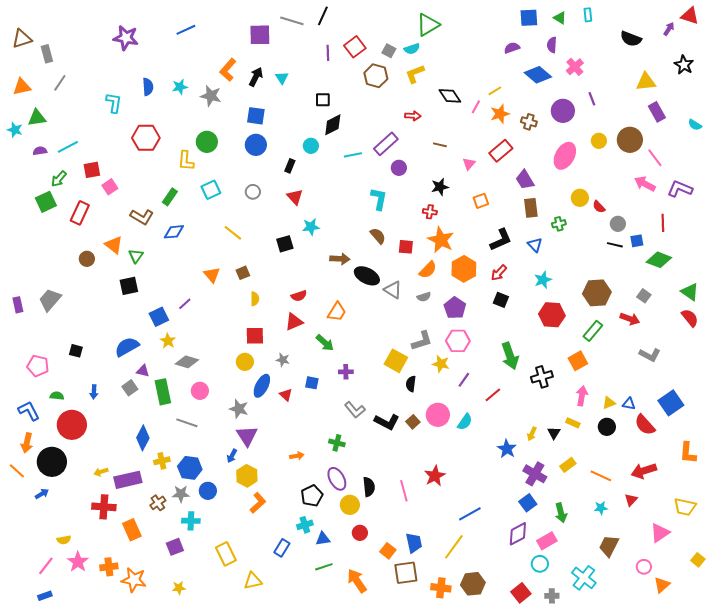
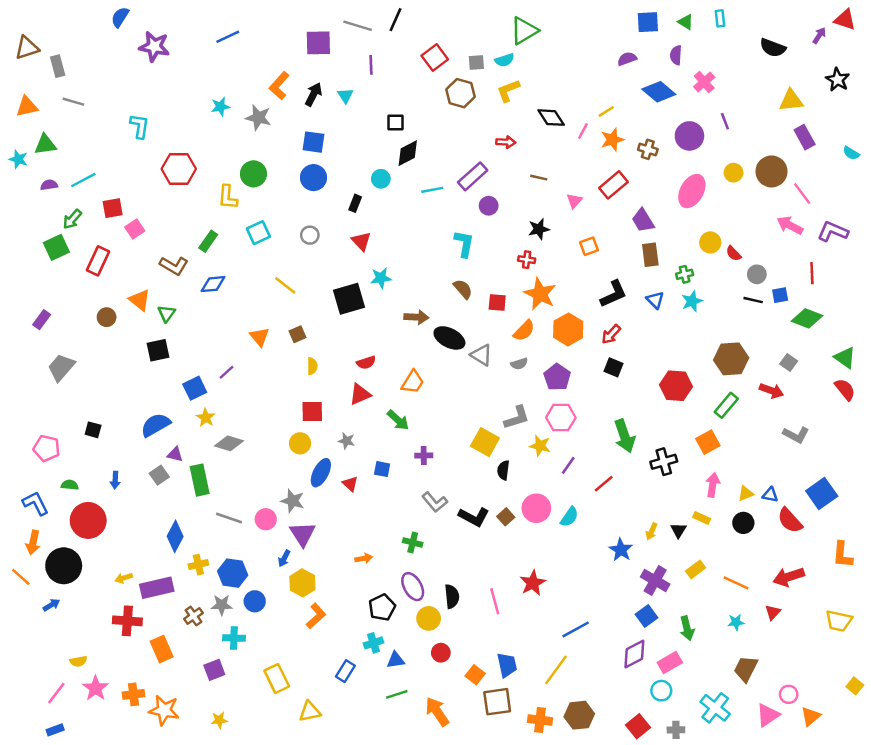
gray square: (389, 51) -> (476, 62), turned -32
purple line: (328, 53) -> (371, 65), moved
gray line: (60, 83) -> (73, 102), turned 72
blue semicircle: (148, 87) -> (120, 17), moved, turned -144
black square: (285, 244) -> (349, 299), size x1.5
cyan star: (543, 280) -> (692, 301), moved
purple rectangle: (18, 305) -> (42, 320), moved, turned 49
pink circle: (200, 391) -> (266, 519), moved
pink triangle: (660, 533) -> (768, 715), moved

